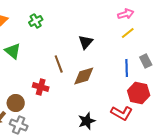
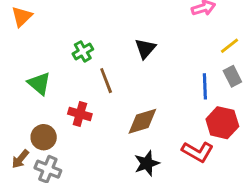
green cross: (36, 21) -> (83, 51), moved
yellow line: (128, 33) -> (230, 46), moved
green triangle: (13, 51) -> (39, 83), moved
brown diamond: (84, 76) -> (142, 121), moved

